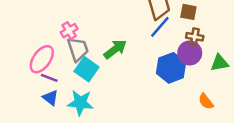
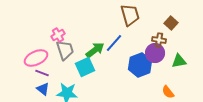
brown square: (188, 12) -> (171, 23), moved, turned 32
blue line: (160, 27) -> (114, 43), moved
pink ellipse: (42, 59) -> (36, 58), turned 30
cyan square: (87, 69) -> (85, 67), moved, turned 30

